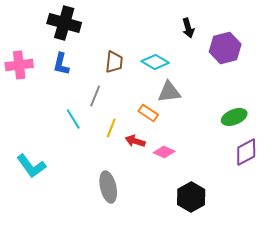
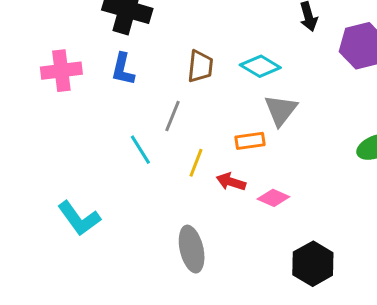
gray triangle: (169, 92) -> (281, 110), turned -45
orange rectangle: (148, 113) -> (250, 141), turned -42

